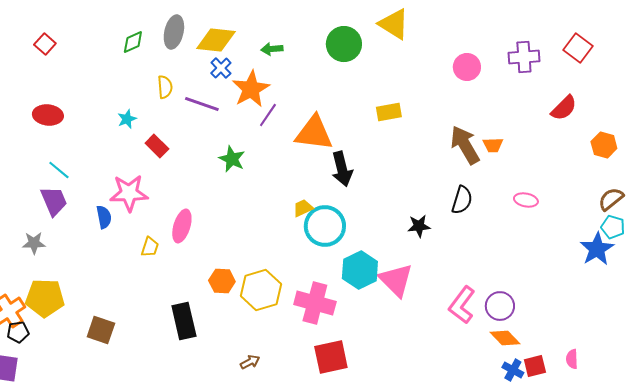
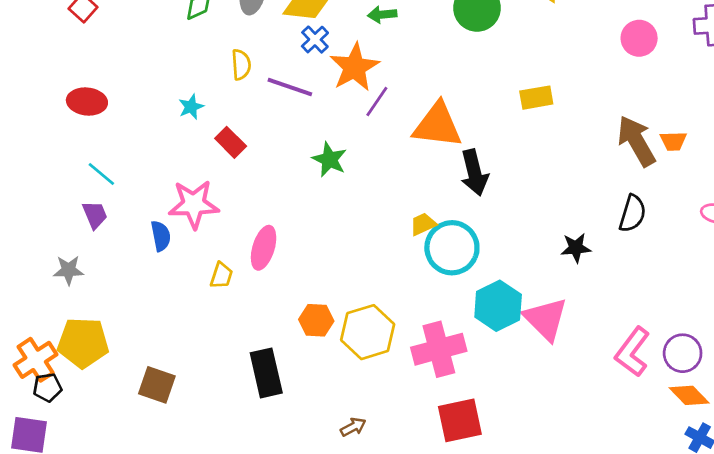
purple trapezoid: (54, 201) -> (95, 215), size x0.7
pink cross: (315, 303) -> (439, 349), turned -30

